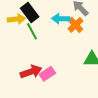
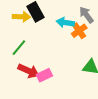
green line: (32, 31) -> (19, 48), moved, turned 60
red arrow: (31, 72) -> (28, 71), turned 35

